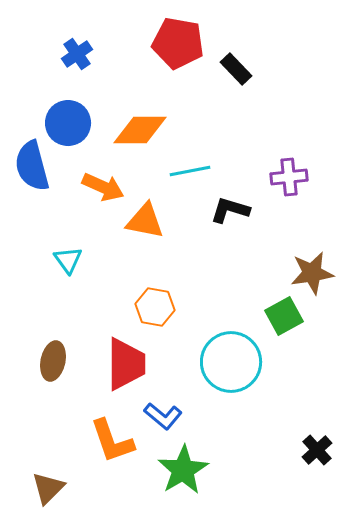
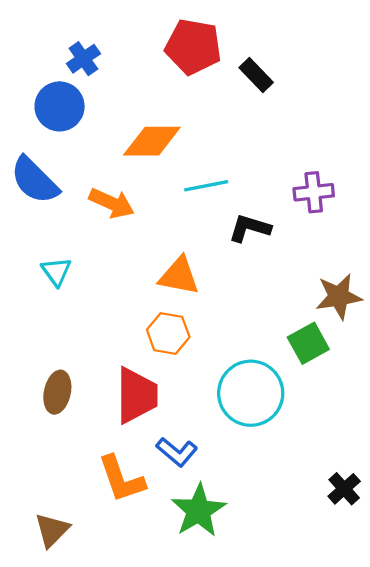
blue circle: (68, 123) -> (60, 106), moved
blue semicircle: (32, 166) -> (35, 180), turned -30
orange triangle: (145, 221) -> (179, 276), moved
cyan triangle: (68, 260) -> (56, 272), moved

